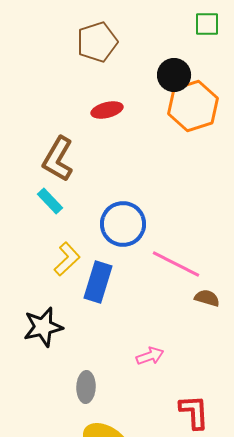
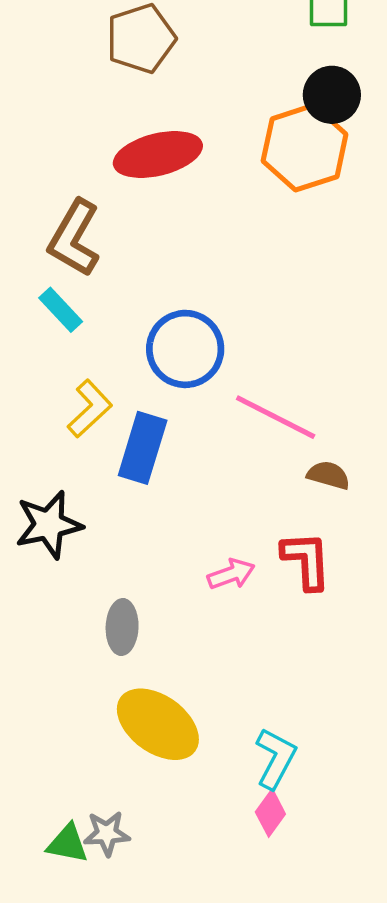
black circle: (174, 75) -> (332, 95), moved
red ellipse: (107, 110) -> (158, 155), size x1.6
red L-shape: (194, 412) -> (306, 560), moved

